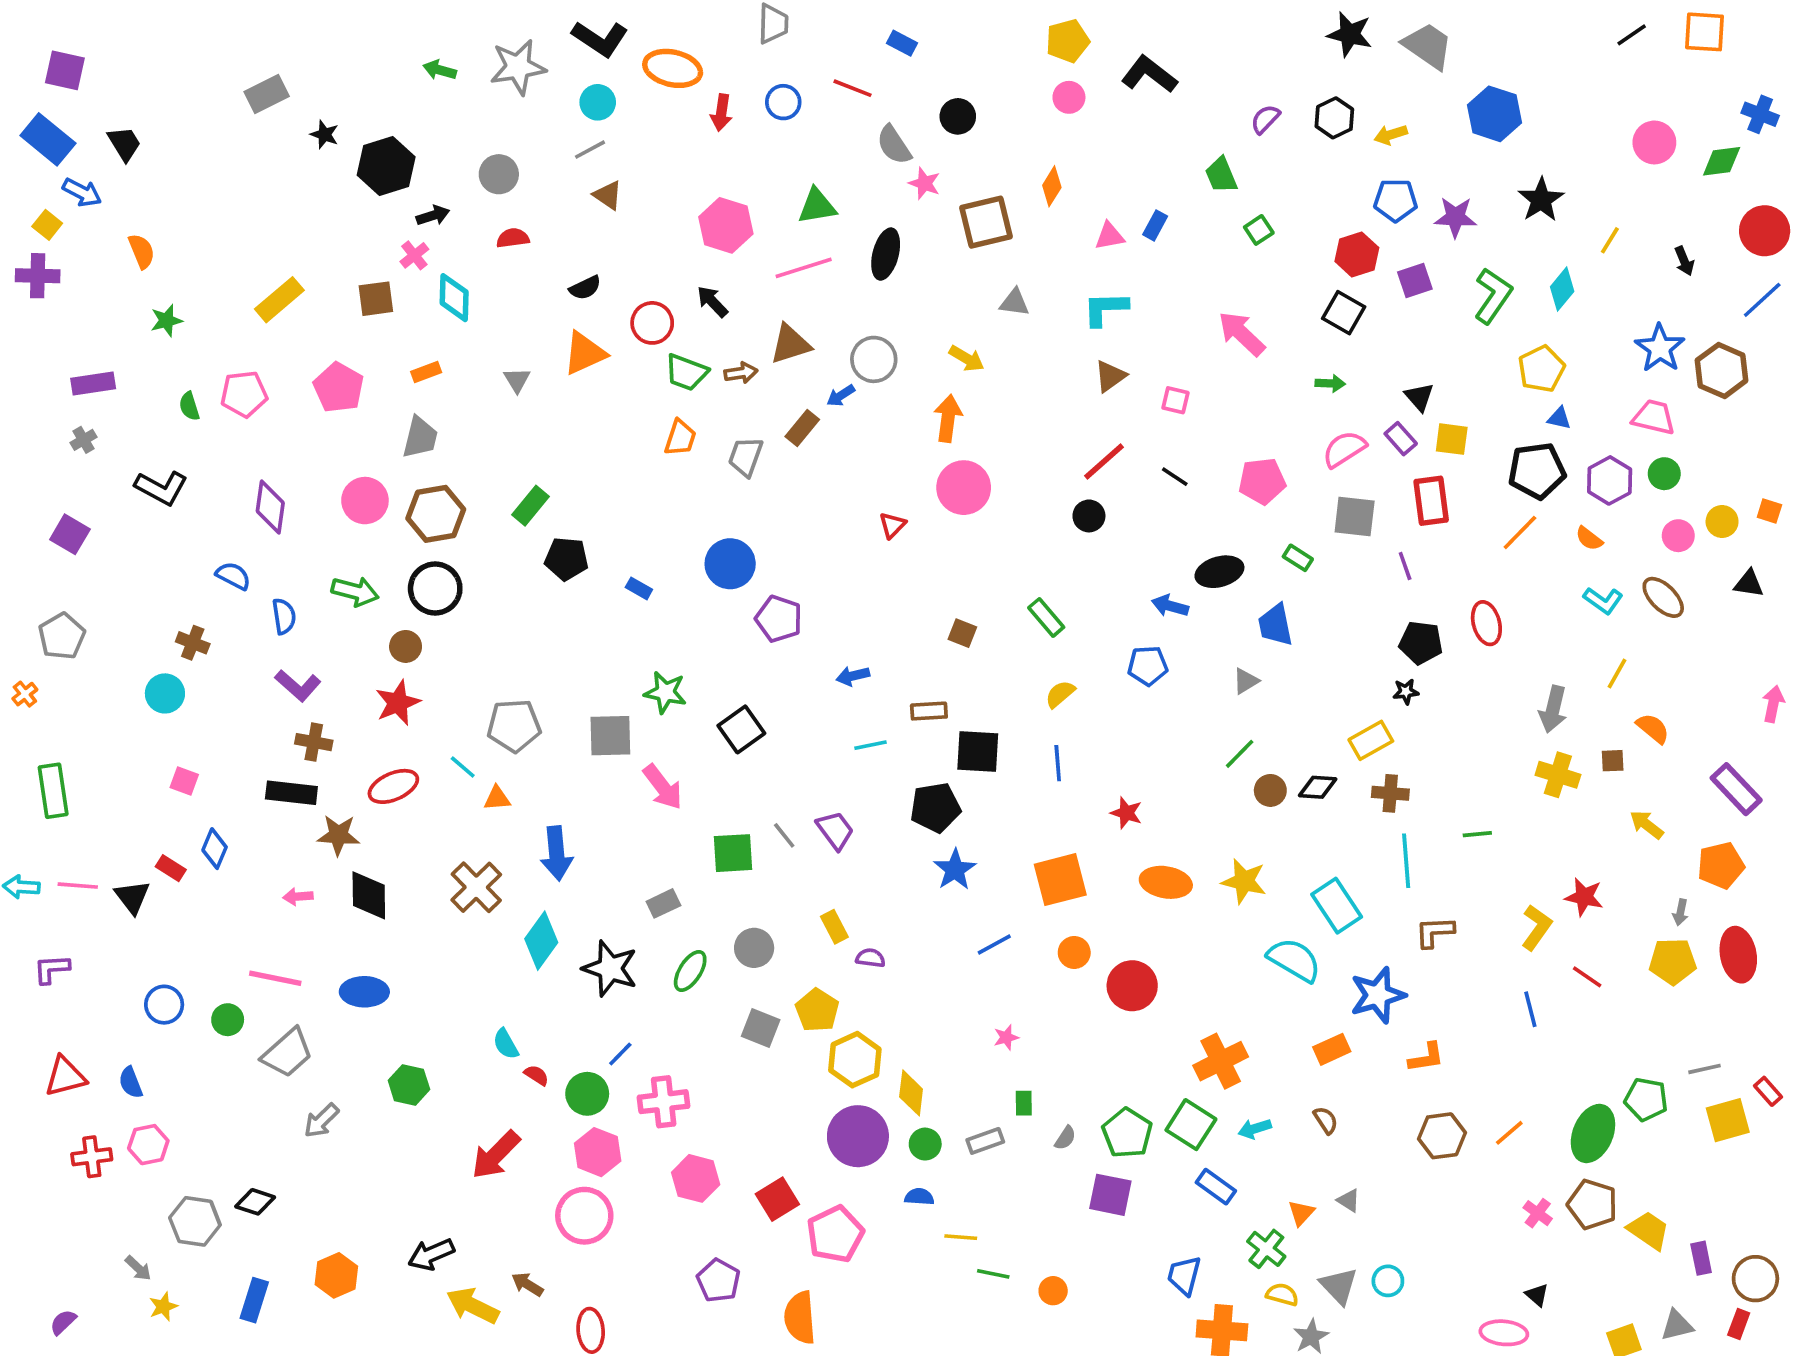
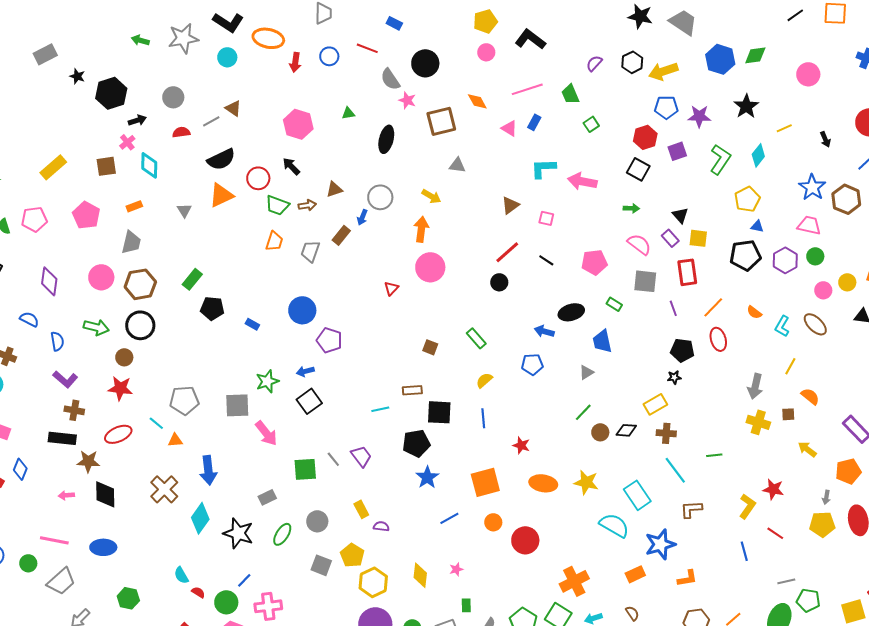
black circle: (958, 116) -> (425, 63), size x1.4
yellow arrow: (1391, 135) -> (663, 71), size x1.6
gray line: (590, 150) -> (211, 121), moved
green diamond: (1722, 161) -> (755, 55), moved
orange diamond: (1052, 186) -> (477, 101), turned -60
green triangle: (817, 206) -> (348, 113), size x0.6
pink triangle: (1110, 236) -> (509, 128), turned 42
yellow line: (1610, 240) -> (784, 128), turned 35
pink line: (804, 268) -> (527, 89), moved
black semicircle: (585, 288) -> (221, 159), size x1.6
cyan L-shape: (1105, 309) -> (543, 168), moved
pink arrow: (1242, 334) -> (582, 181), turned -32
brown triangle: (790, 344) -> (334, 189), size x0.7
blue arrow: (841, 396) -> (362, 217), turned -35
pink semicircle: (1344, 449) -> (639, 244), turned 70
orange line: (1520, 532) -> (713, 307), moved
orange semicircle: (1589, 539) -> (754, 312), moved
cyan L-shape: (1603, 601) -> (782, 326), turned 85
blue arrow: (853, 676) -> (305, 371), moved
green star: (665, 692) -> (267, 381), turned -30
red star: (398, 703) -> (120, 388), turned 30
cyan line: (1406, 861) -> (675, 470), turned -32
gray line: (1705, 1069) -> (786, 581), moved
yellow diamond: (911, 1093) -> (420, 575), moved

